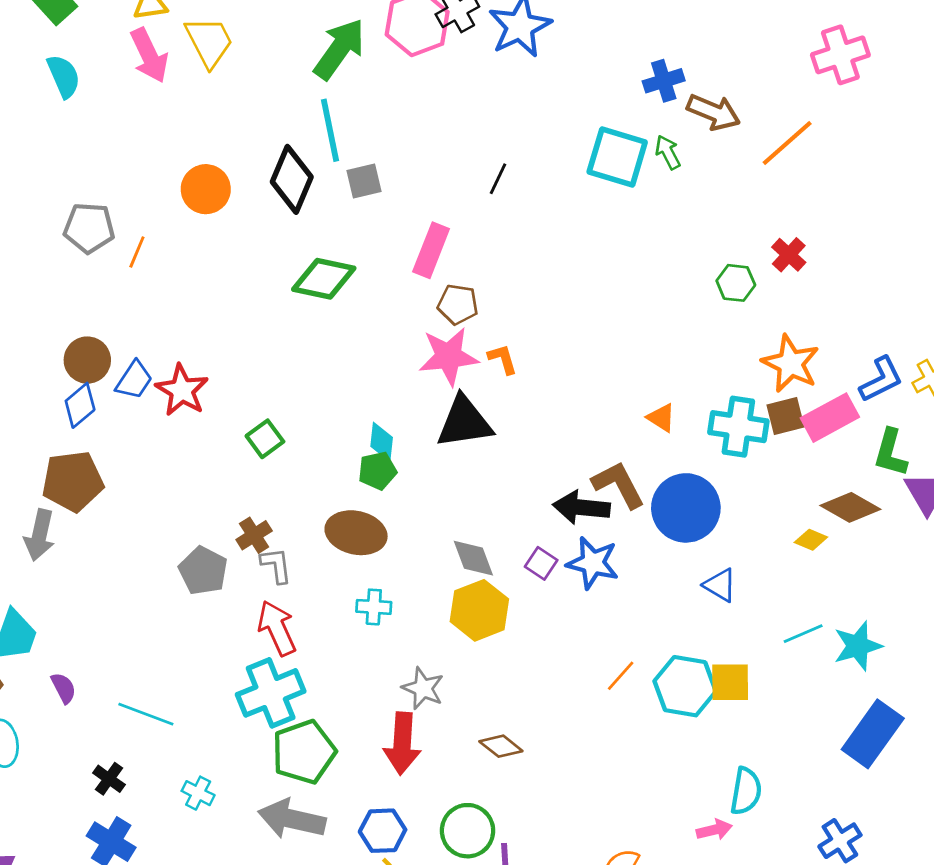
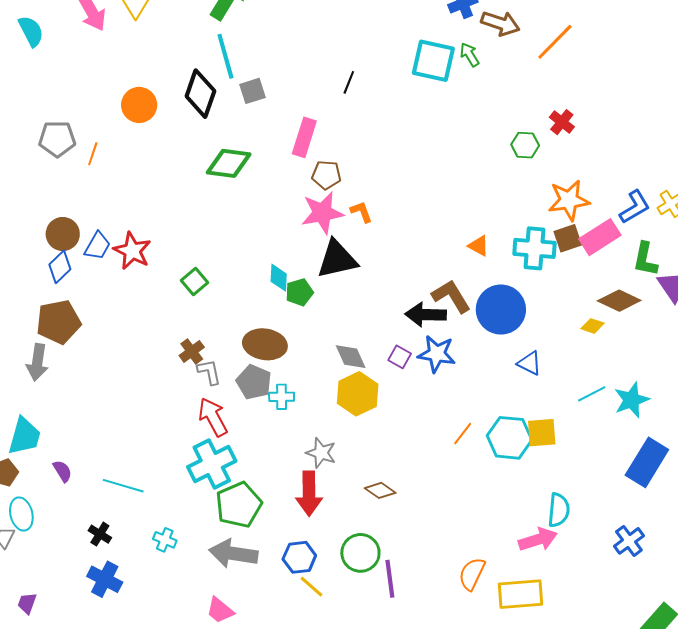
orange star: (791, 364) -> (569, 200), turned -30
green pentagon: (377, 471) -> (299, 292), moved
gray pentagon: (203, 571) -> (254, 382), moved
pink arrow: (714, 830) -> (538, 540), size x1.5

